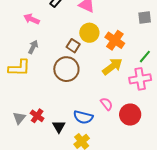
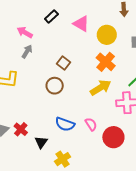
yellow circle: (89, 33) -> (107, 35), moved
gray arrow: (33, 47) -> (27, 51), moved
brown circle: (66, 69) -> (55, 86), size x0.7
blue semicircle: (83, 117) -> (65, 124), moved

